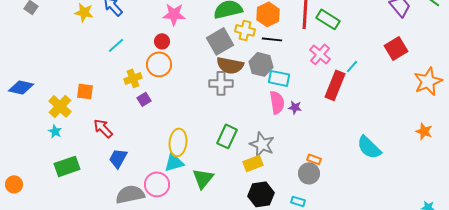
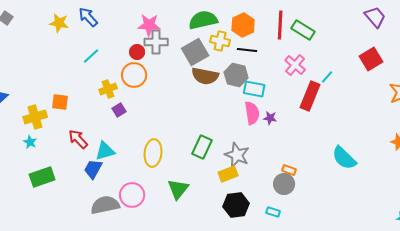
gray cross: (221, 83) -> (156, 42), moved
yellow cross: (60, 106) -> (35, 117), turned 30
cyan triangle: (174, 162) -> (105, 151), moved

